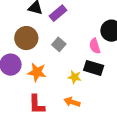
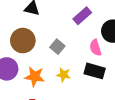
purple rectangle: (58, 13) -> (82, 16), moved
yellow star: (75, 77) -> (63, 75), moved

